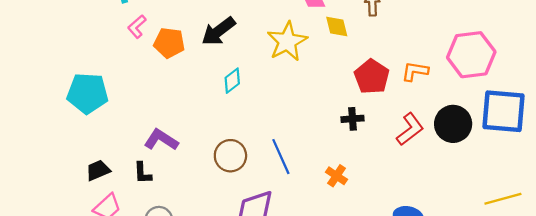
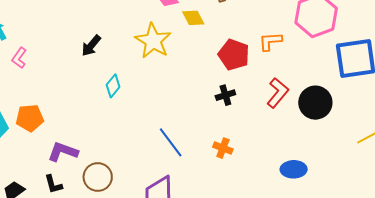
black arrow: (218, 31) -> (91, 46), size x0.7
orange pentagon: (169, 43) -> (30, 118), moved
black circle: (453, 124) -> (315, 103), moved
brown circle: (230, 156) -> (98, 177), moved

